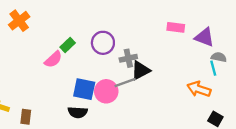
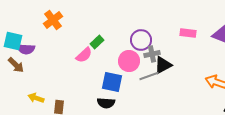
pink rectangle: (176, 27) -> (188, 33), moved
purple circle: (103, 43) -> (141, 40), moved
pink circle: (106, 91) -> (129, 61), moved

